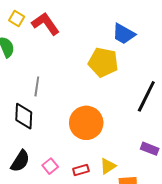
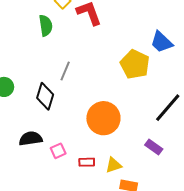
purple rectangle: (150, 149) -> (154, 147), moved
black semicircle: (20, 161) -> (31, 139), turned -145

